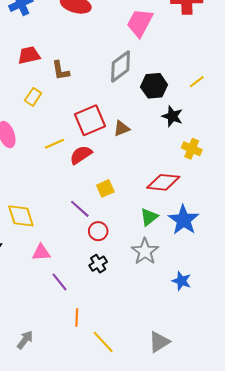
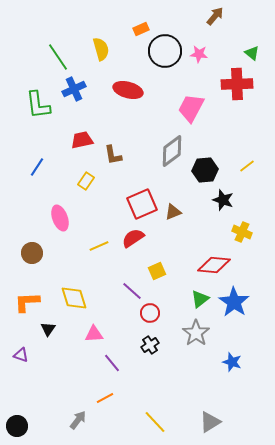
yellow line: (54, 144) -> (99, 246), moved
orange line: (77, 318) -> (105, 398), moved, turned 60

